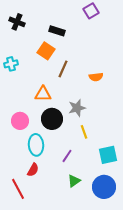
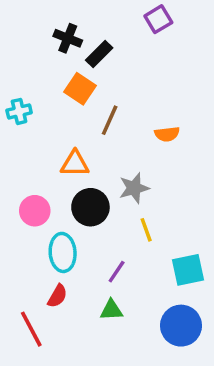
black cross: (17, 22) -> (68, 38), moved
black rectangle: (57, 31) -> (99, 54), turned -63
green triangle: (74, 181) -> (111, 310), moved, turned 32

